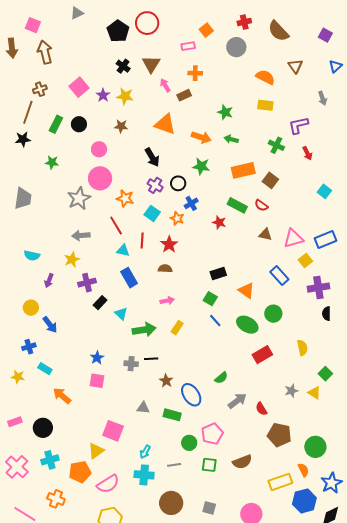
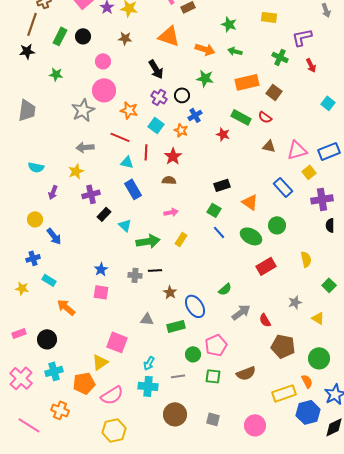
red line: (116, 225) -> (120, 137), turned -36
yellow triangle: (314, 393) -> (318, 318), moved
green rectangle: (172, 415) -> (176, 326), turned -30

